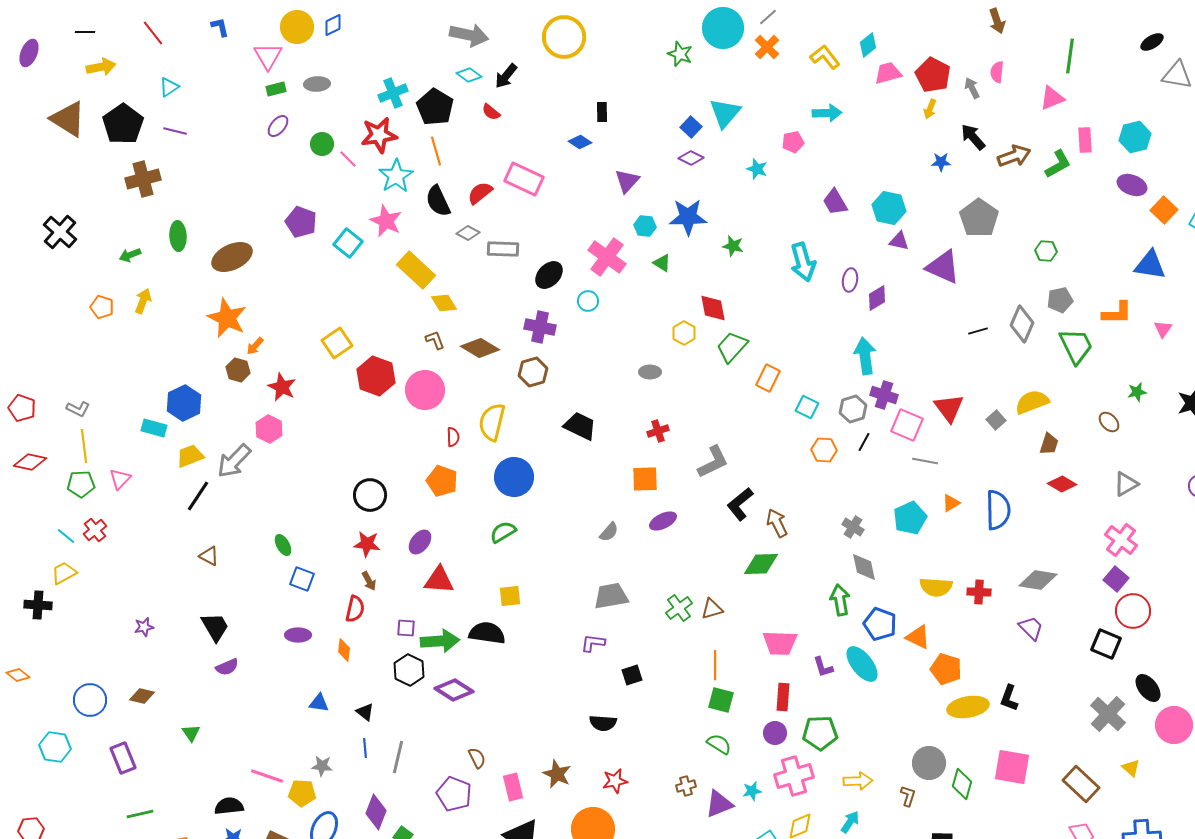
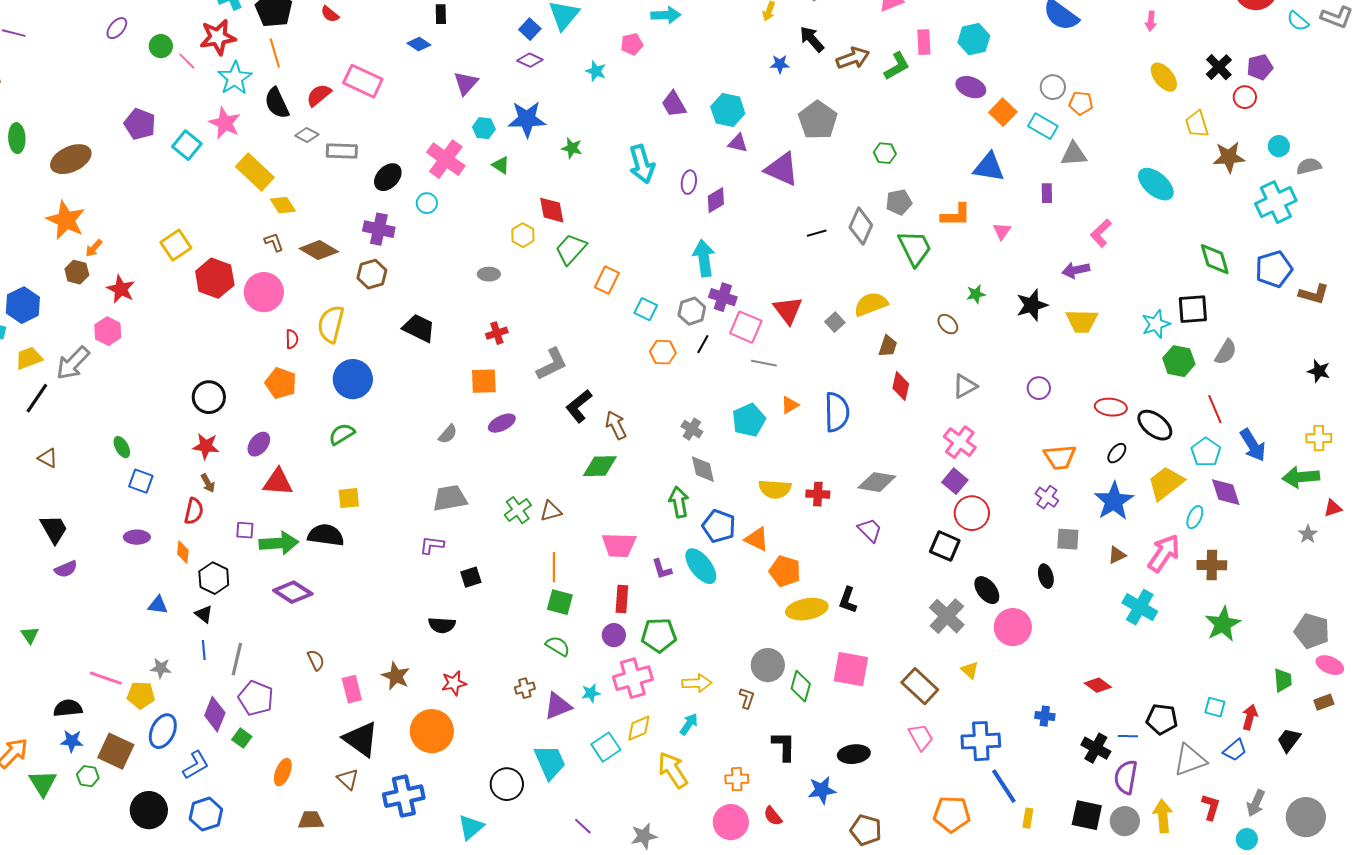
red diamond: (1062, 484) -> (901, 386), turned 72
black hexagon: (409, 670) -> (214, 578), moved
purple pentagon: (454, 794) -> (256, 698), moved

